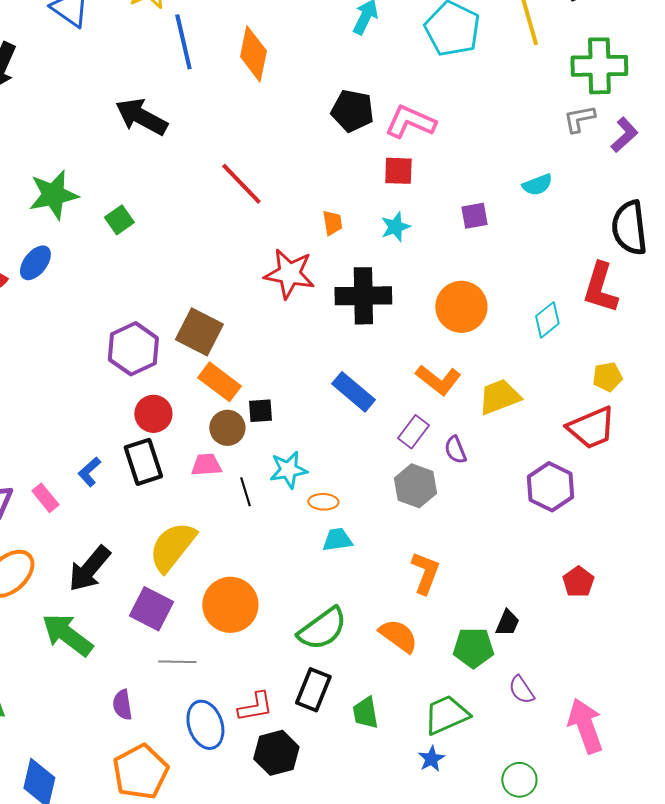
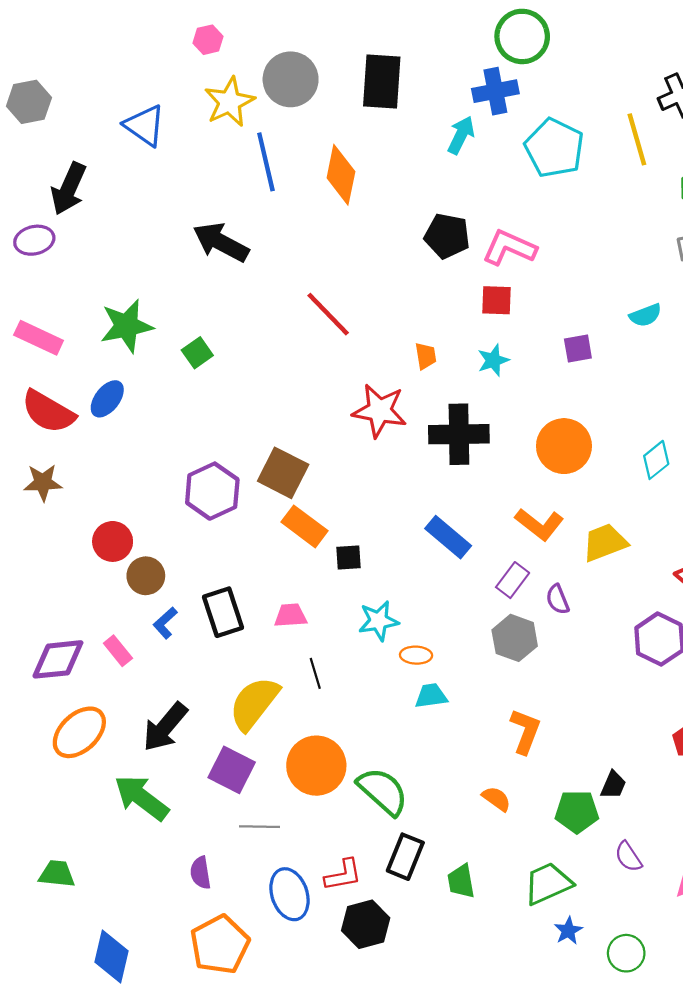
red circle: (153, 414) -> (113, 541), moved
brown circle: (227, 428) -> (146, 576), moved
black line: (245, 492) -> (315, 673), moved
green semicircle: (322, 629) -> (383, 791), moved, turned -102
orange semicircle: (398, 636) -> (496, 799), size x0.7
blue star: (431, 759) -> (568, 931), moved

